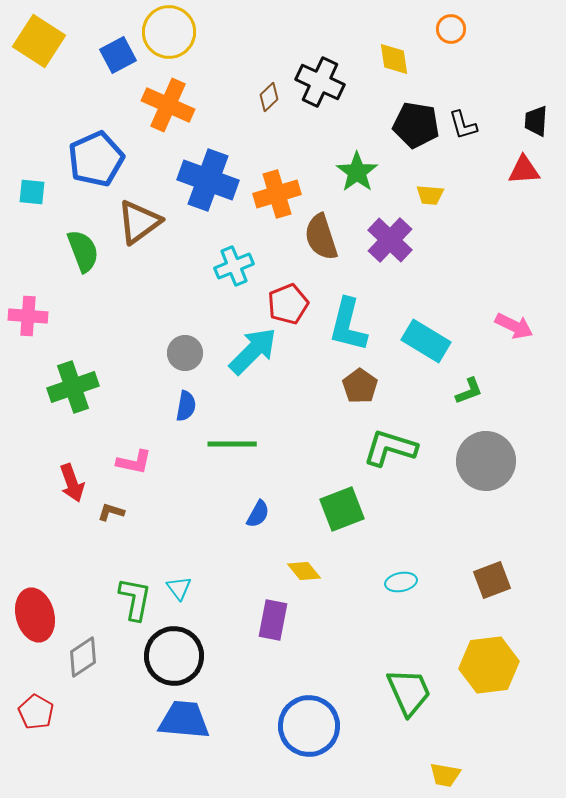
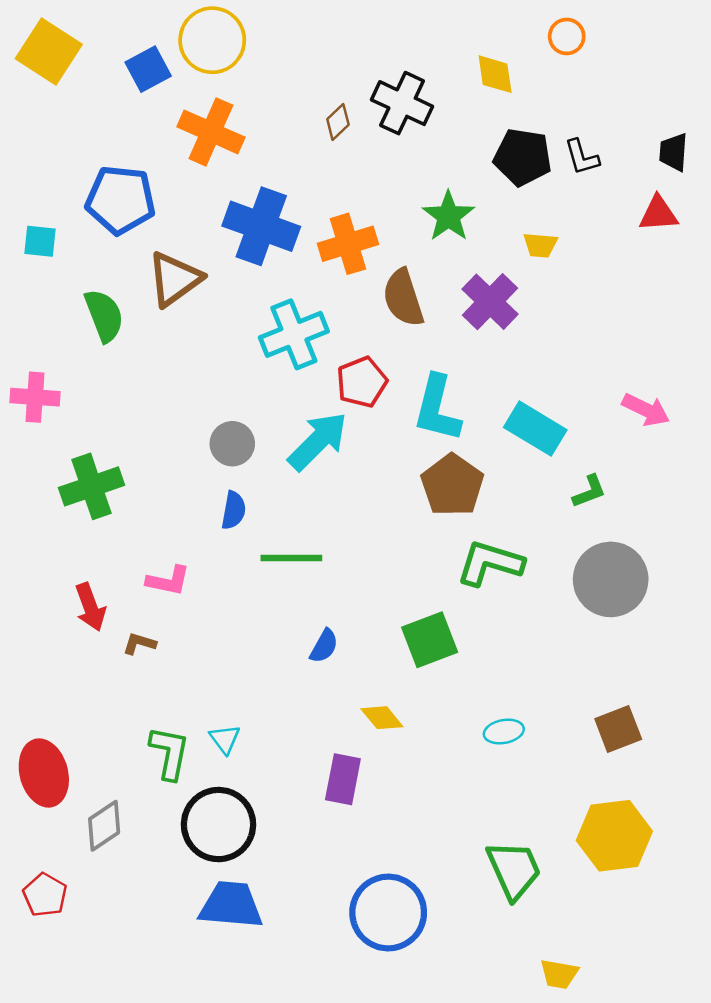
blue pentagon: (96, 159) -> (120, 200), turned 30
cyan cross: (234, 266) -> (294, 334), size x1.4
brown pentagon: (360, 386) -> (452, 485), size x1.4

